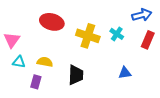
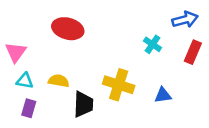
yellow cross: (88, 36) -> (119, 85), moved
black trapezoid: (76, 75) -> (83, 104), moved
purple rectangle: (36, 82) -> (29, 108), moved

